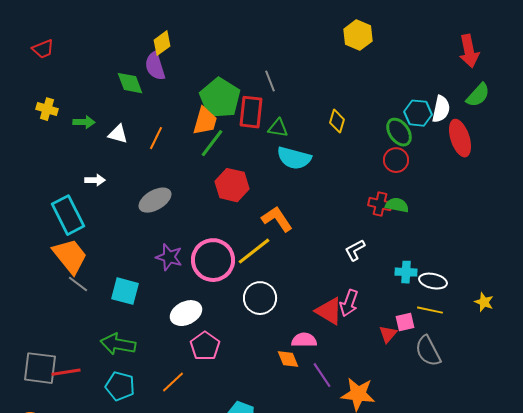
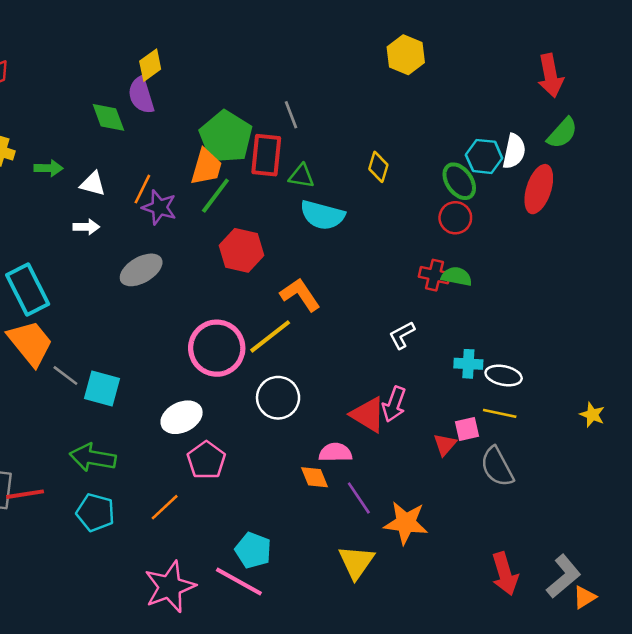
red ellipse: (460, 138) -> (539, 189), turned 36
white arrow: (95, 180) -> (86, 227), moved
purple star: (169, 257) -> (159, 207), moved
gray line: (78, 284) -> (65, 376), moved
yellow star: (484, 302) -> (592, 415), moved

